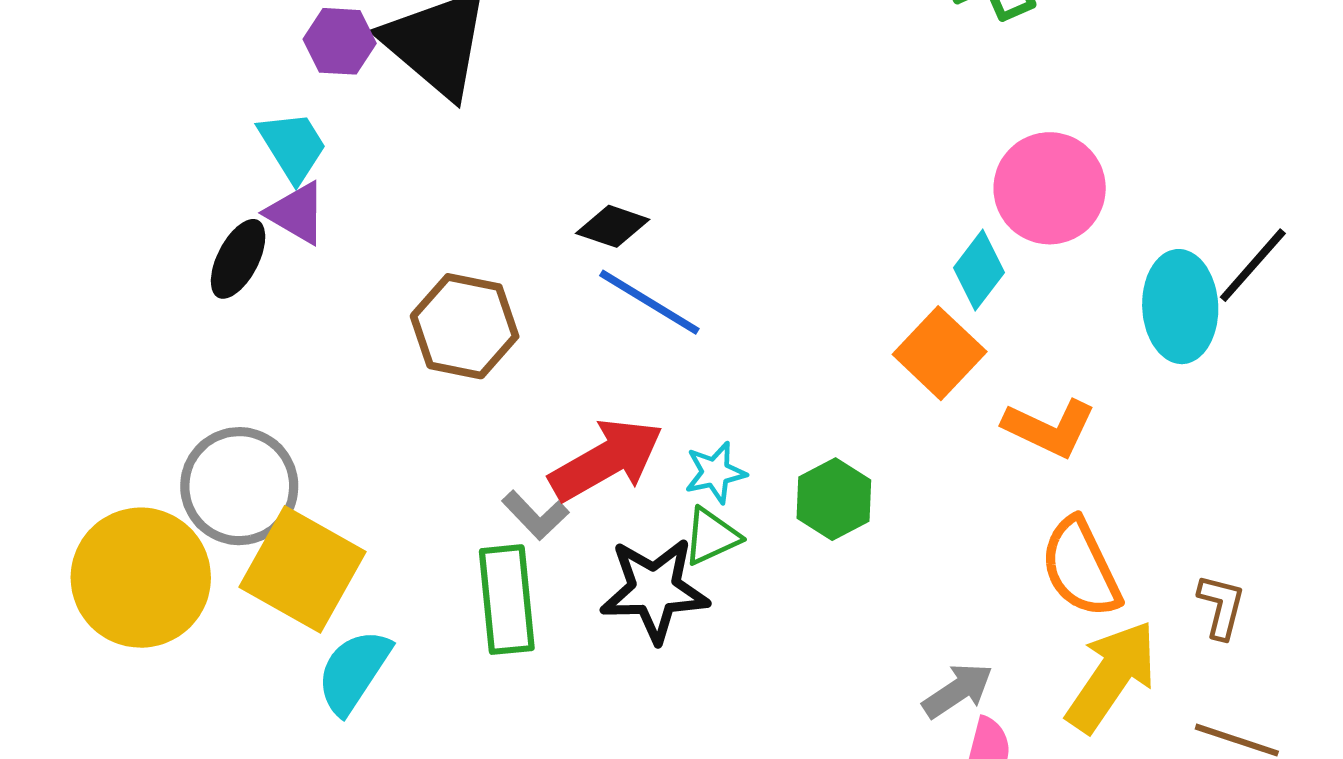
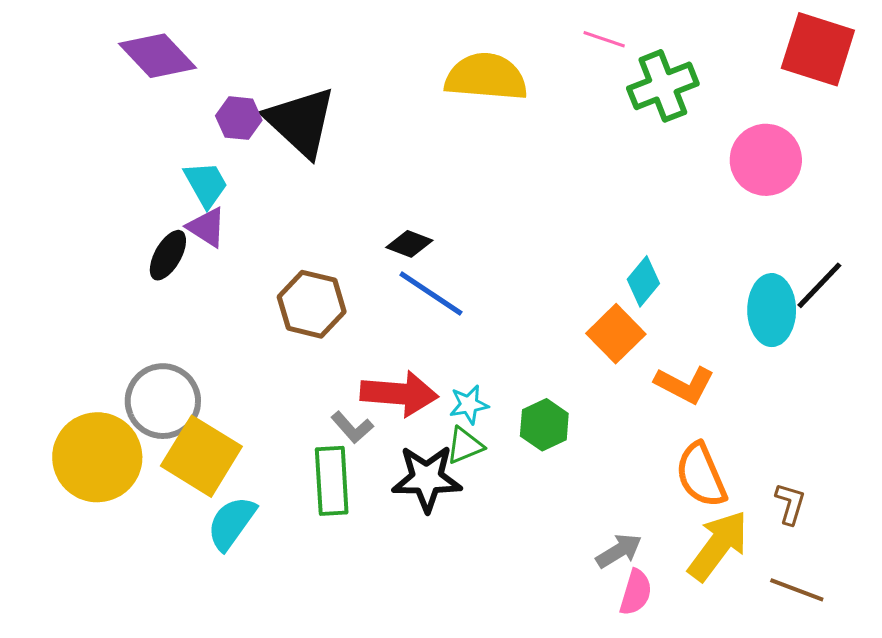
pink circle: (1050, 188) -> (766, 160), moved
red arrow: (606, 460) -> (399, 394), turned 32

